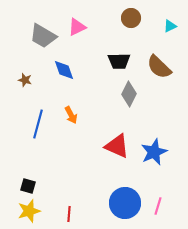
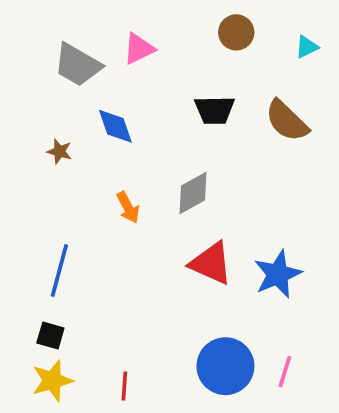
brown star: (25, 80) -> (59, 151), moved
gray diamond: (129, 94) -> (193, 193), moved, turned 35
blue line: (38, 124) -> (59, 271), moved

